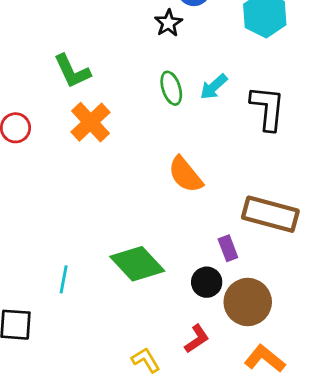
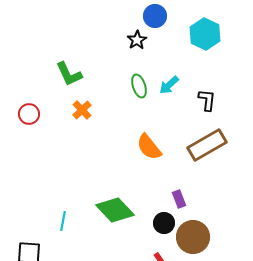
black L-shape: (268, 108) -> (207, 100), size x0.7
orange cross: (91, 122) -> (82, 110), size x0.7
brown rectangle: (270, 214) -> (207, 145), moved, turned -45

